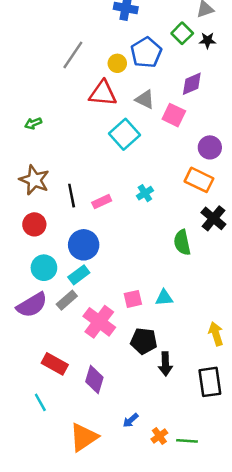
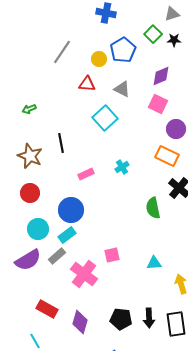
red triangle: (103, 93) -> (87, 84), size x0.7
pink square: (174, 115) -> (158, 104), moved
black line: (72, 196) -> (61, 143), moved
cyan triangle: (164, 298) -> (154, 263), moved
black pentagon: (144, 341) -> (121, 319), moved
black arrow: (165, 364) -> (149, 318), moved

